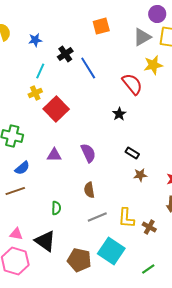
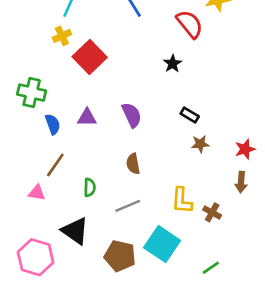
blue semicircle: (22, 168) -> (53, 124), moved, turned -70
brown line: (15, 191) -> (55, 165), moved, turned -36
gray line: (97, 217) -> (128, 206), moved
pink triangle: (16, 234) -> (37, 193), moved

